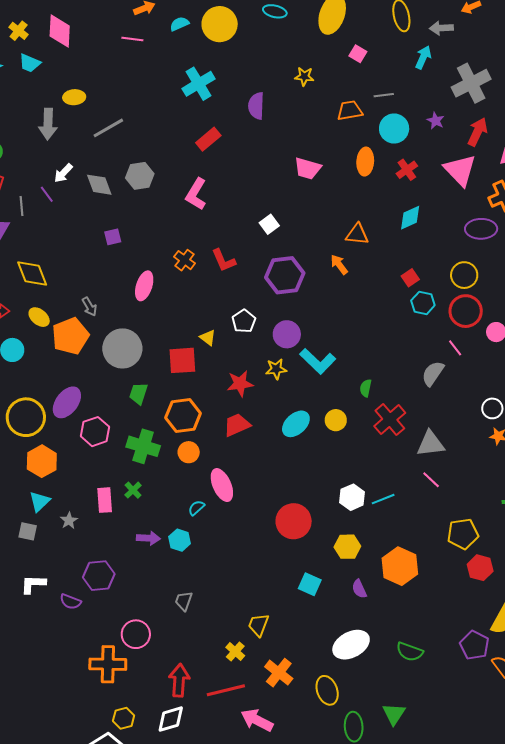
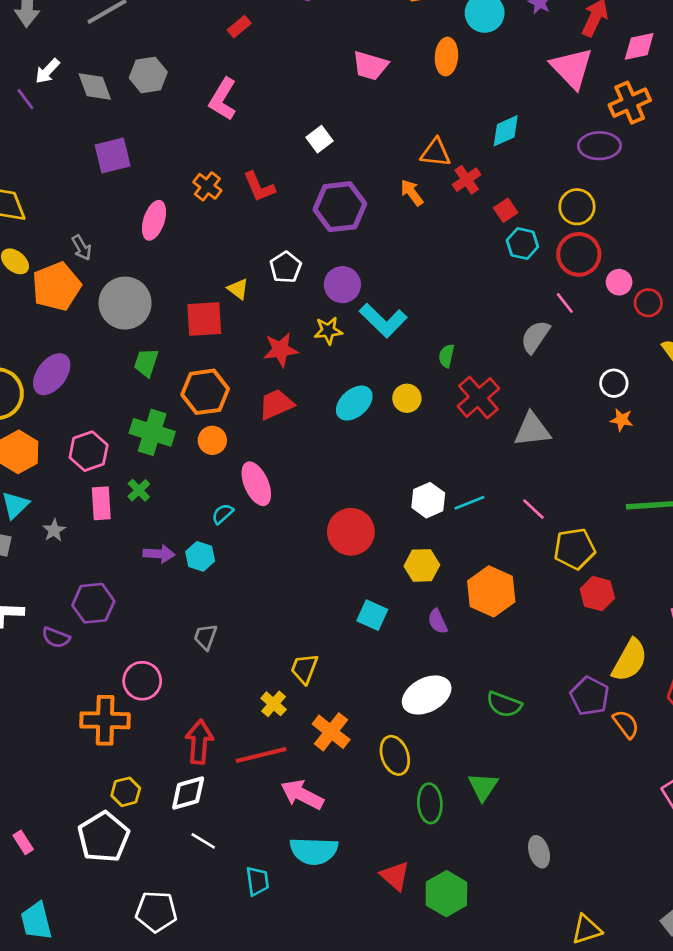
red rectangle: (208, 139) -> (239, 27), size x0.7
red cross: (407, 170) -> (467, 180), moved
purple square: (113, 237) -> (113, 156), size x1.6
pink hexagon: (95, 432) -> (89, 451), moved
pink line: (431, 480) -> (533, 509), moved

